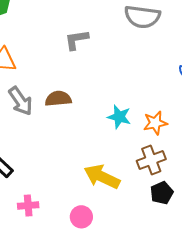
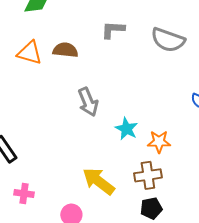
gray L-shape: (77, 40) -> (113, 30), moved
brown semicircle: (58, 99) -> (65, 50), moved
gray arrow: (21, 101) -> (88, 102), moved

